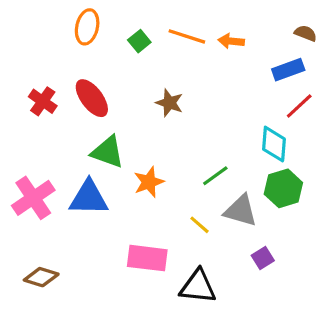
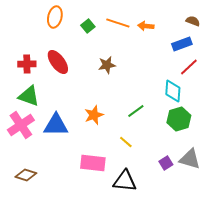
red cross: (43, 101) -> (27, 64), turned -36
brown star: (169, 103) -> (107, 65), turned -30
green triangle: (108, 152) -> (29, 96), moved
gray triangle: (241, 211) -> (190, 159), moved

